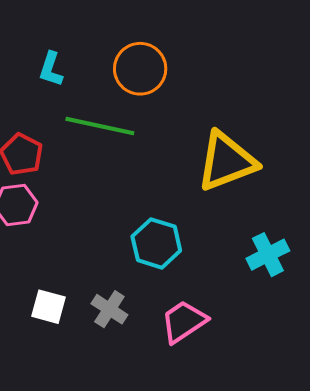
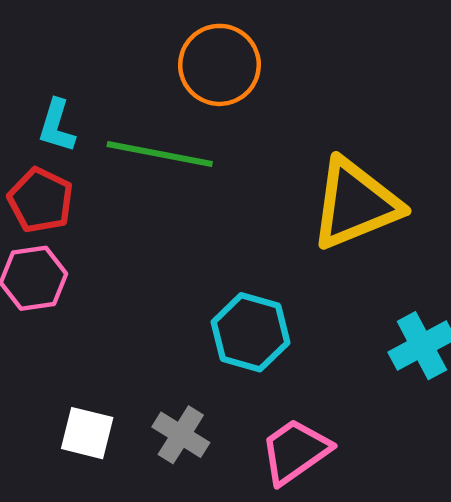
cyan L-shape: (51, 69) -> (57, 126), moved

